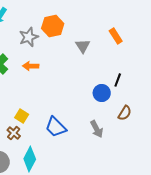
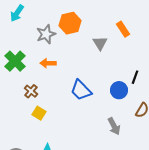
orange rectangle: (116, 36) -> (123, 29), moved
blue trapezoid: (56, 127) -> (81, 90), moved
brown cross: (14, 133) -> (31, 91), moved

